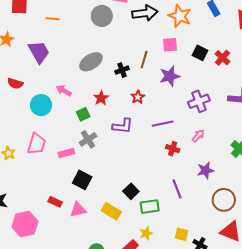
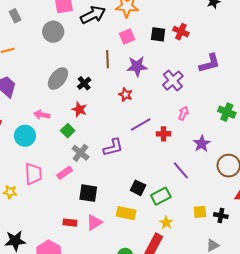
black cross: (122, 70) -> (84, 83), moved
purple star: (170, 76) -> (137, 66), turned 30
red star: (138, 97) -> (126, 95), moved
purple line: (163, 124) -> (141, 124), moved
purple L-shape: (123, 126) -> (113, 147), moved

